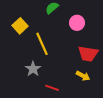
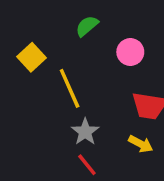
gray star: (33, 69) -> (85, 132), moved
red line: (52, 88) -> (87, 165), turned 32

